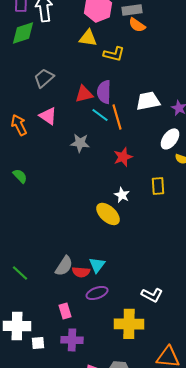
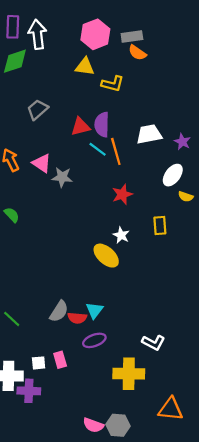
pink triangle: (48, 116) -> (42, 163), moved
gray star: (80, 143) -> (62, 177), moved
purple cross: (72, 340) -> (29, 391), moved
white square: (38, 343) -> (39, 363), moved

